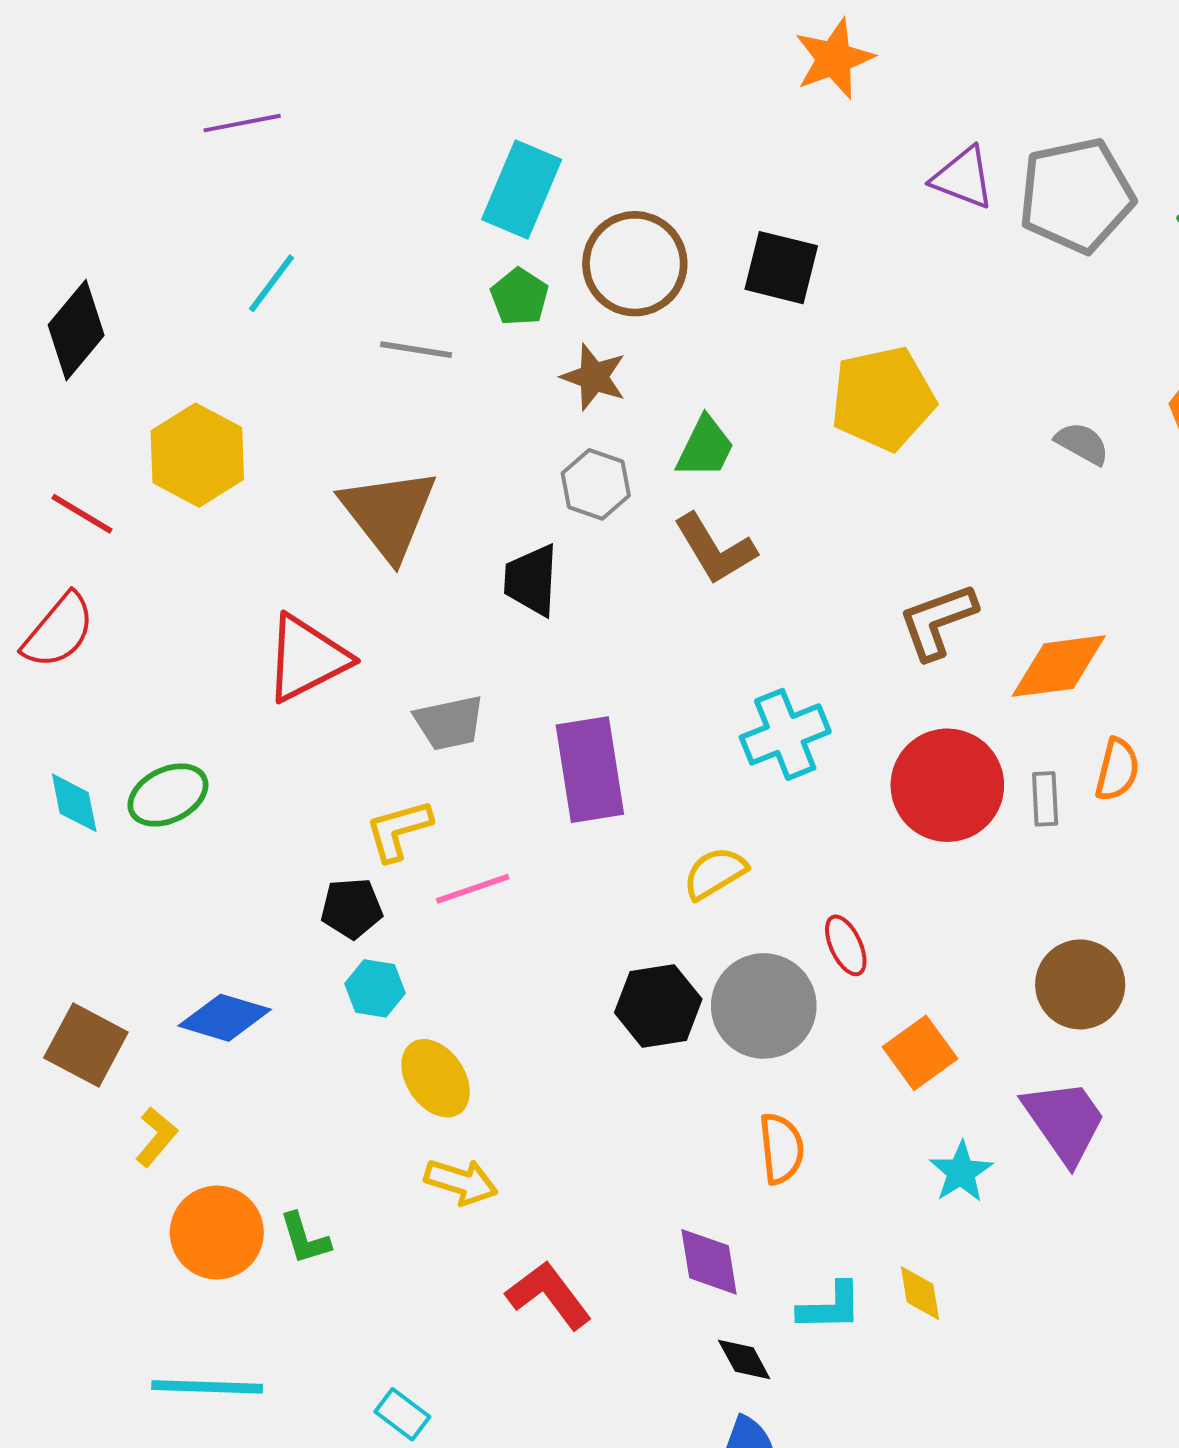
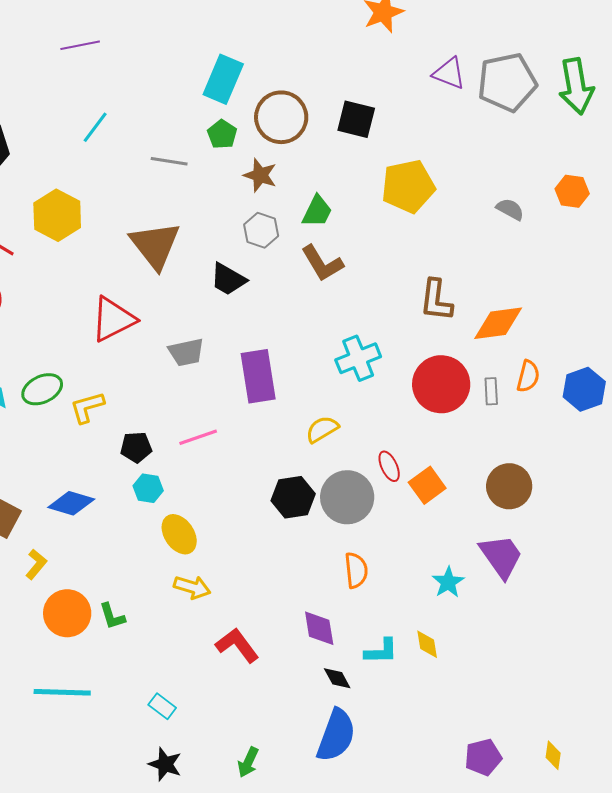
black trapezoid: (531, 580) -> (228, 279), turned -63
brown L-shape: (938, 621) -> (436, 300), turned -63
yellow L-shape: (398, 830) -> (87, 407), moved
orange square: (920, 1053) -> (427, 485), moved

